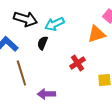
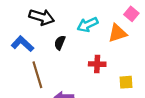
cyan arrow: (54, 24) -> (88, 25), moved
red cross: (77, 63) -> (97, 64), turned 35

